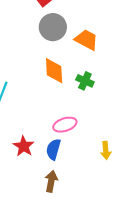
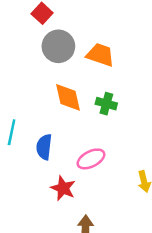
red star: (24, 146) -> (63, 188), moved
blue semicircle: (53, 149) -> (44, 147), moved

